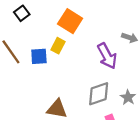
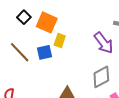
orange square: (70, 21) -> (47, 22), moved

